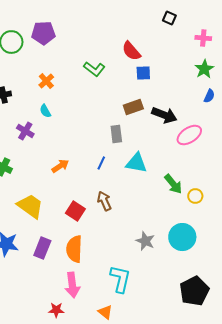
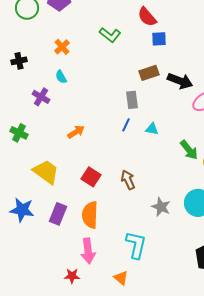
blue line: (101, 163) -> (126, 125), moved
cyan triangle: (136, 163) -> (152, 129), size x0.6
brown arrow: (104, 201) -> (128, 180), moved

